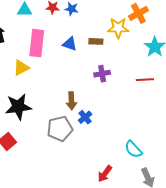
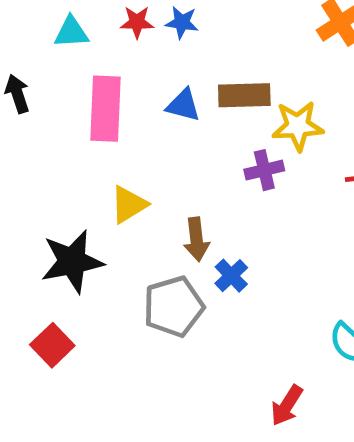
yellow star: (118, 28) -> (298, 126), moved
brown rectangle: (96, 41) -> (244, 95), size x1.5
yellow triangle: (21, 68) -> (129, 205), moved

